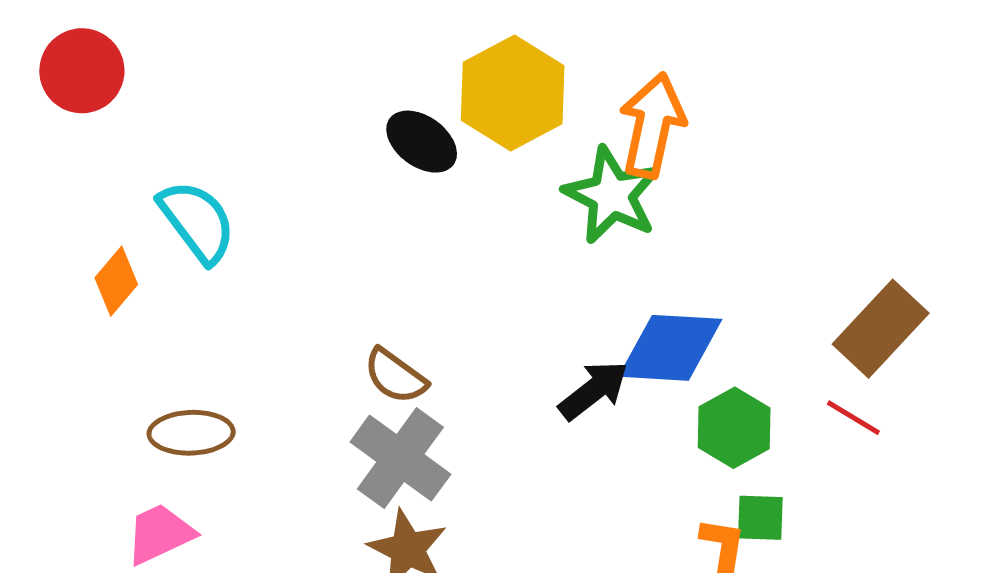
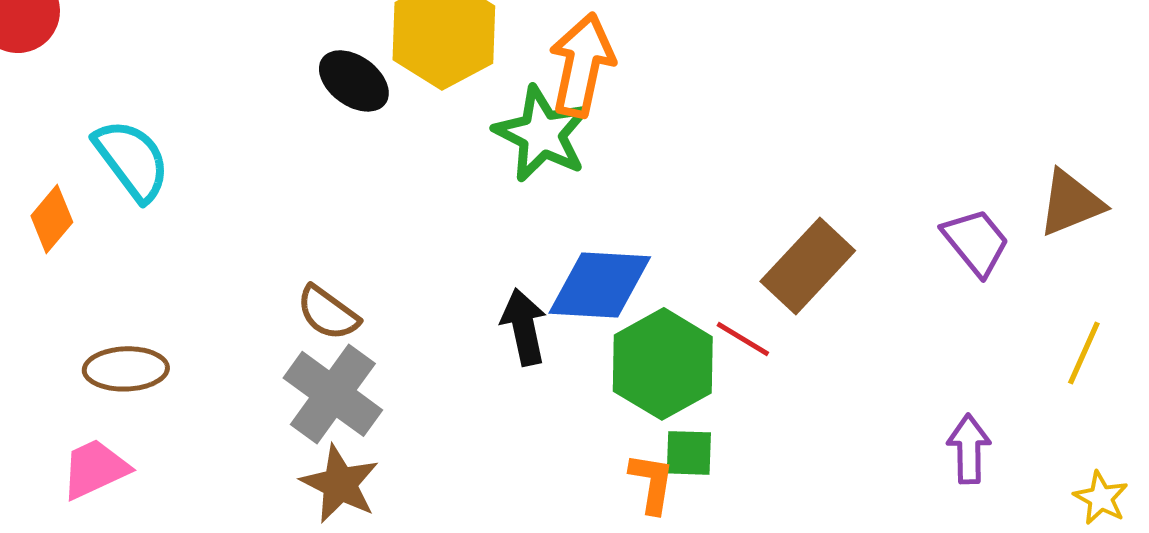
black arrow: (594, 390) -> (524, 327), turned -64
red line: (853, 418) -> (743, 339), moved
green hexagon: (734, 428) -> (663, 364), size x1.4

